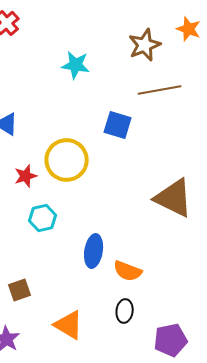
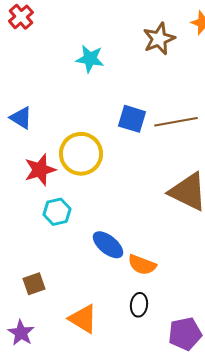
brown line: (160, 90) -> (176, 122), moved
red star: (26, 176) -> (40, 170), size x1.4
blue ellipse: (94, 251) -> (108, 245), turned -60

